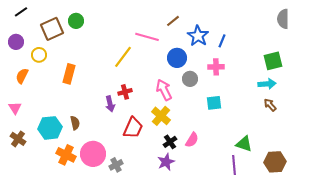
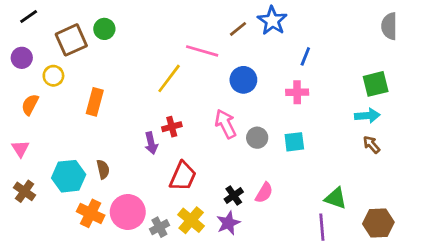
blue star: (198, 36) -> (272, 21), moved
gray circle: (190, 79) -> (257, 138), moved
yellow cross: (161, 116) -> (191, 220), moved

